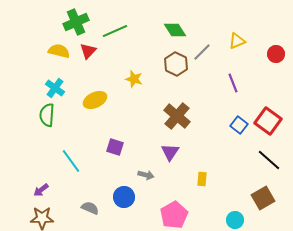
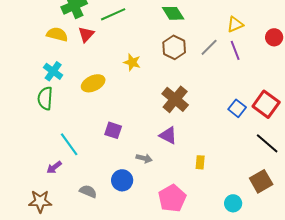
gray line: (202, 52) -> (209, 47), moved
purple line: (233, 83) -> (235, 50), moved
purple triangle: (170, 152) -> (168, 135), turned -36
purple arrow: (41, 190) -> (54, 167), moved

